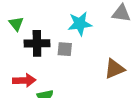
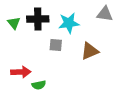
black cross: (37, 43) -> (38, 19), moved
brown triangle: (114, 69) -> (90, 51), moved

